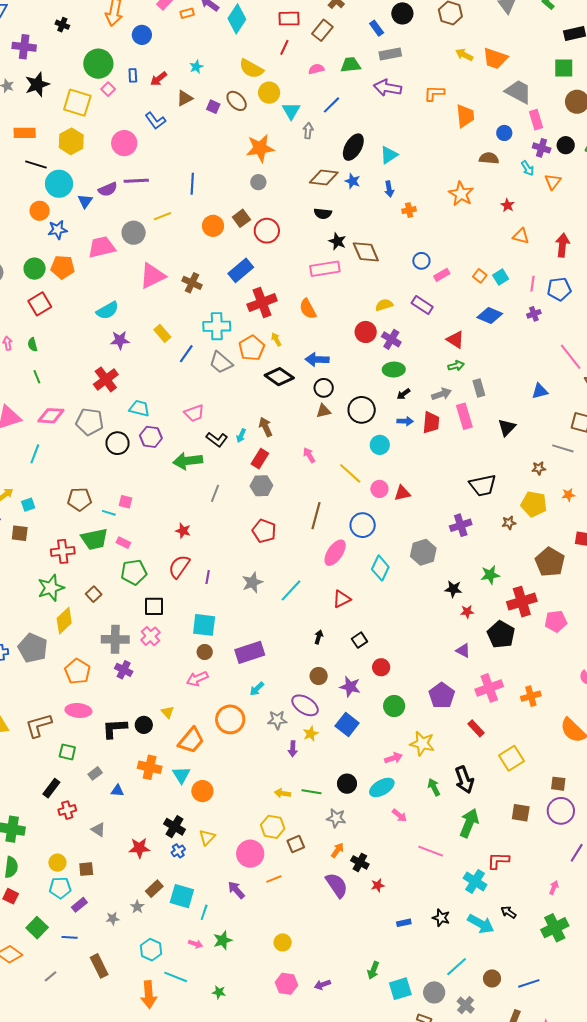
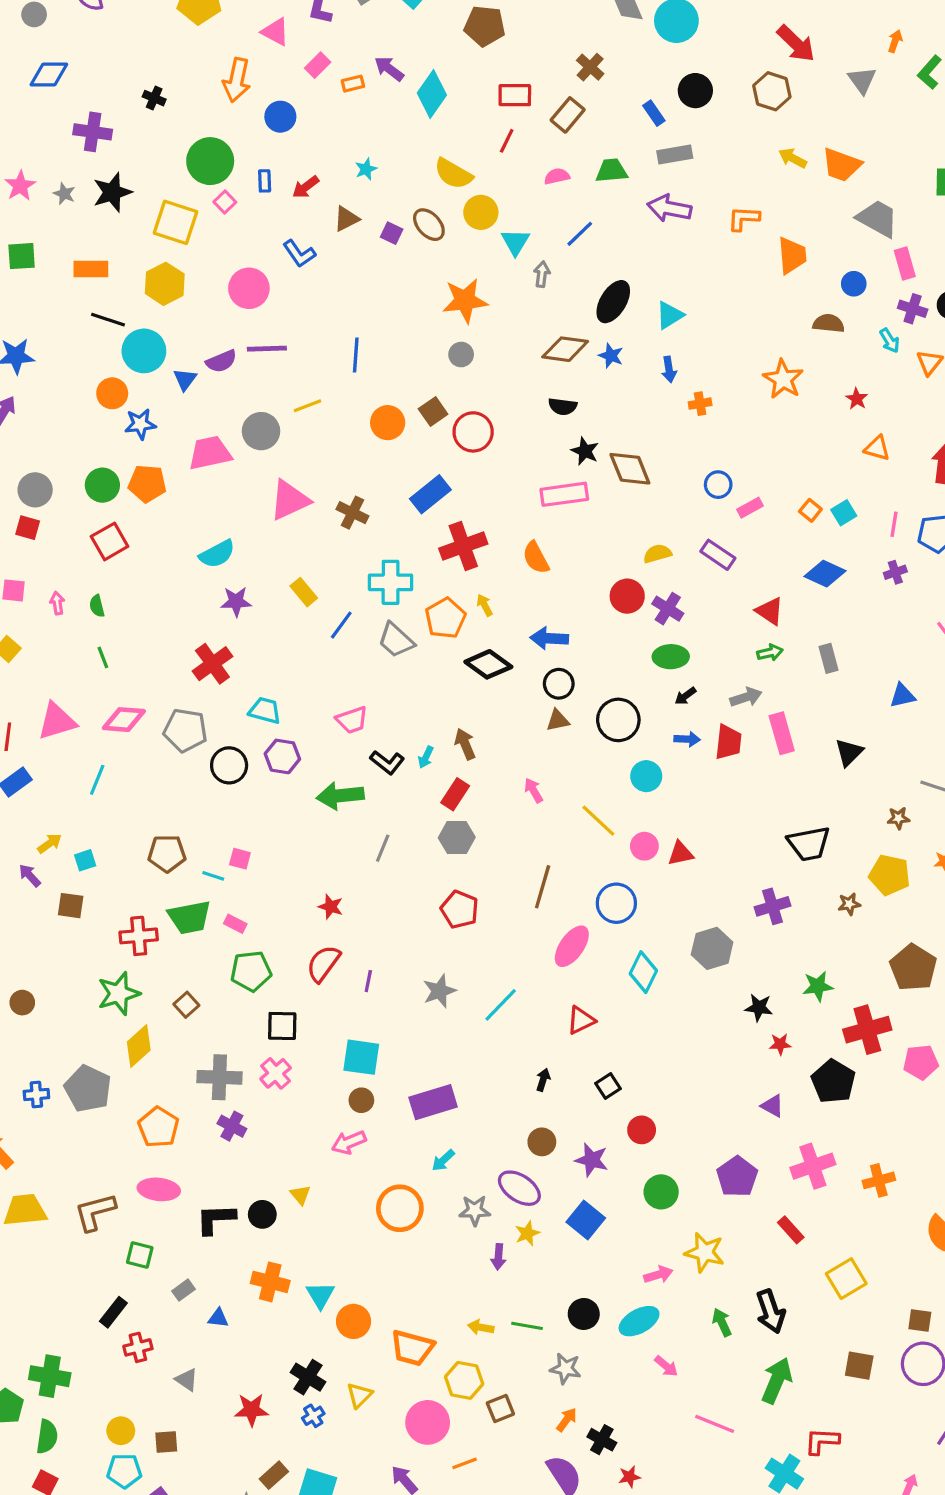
gray rectangle: (479, 388) -> (829, 658), moved
orange trapezoid: (191, 740) -> (412, 1348), moved, turned 64

